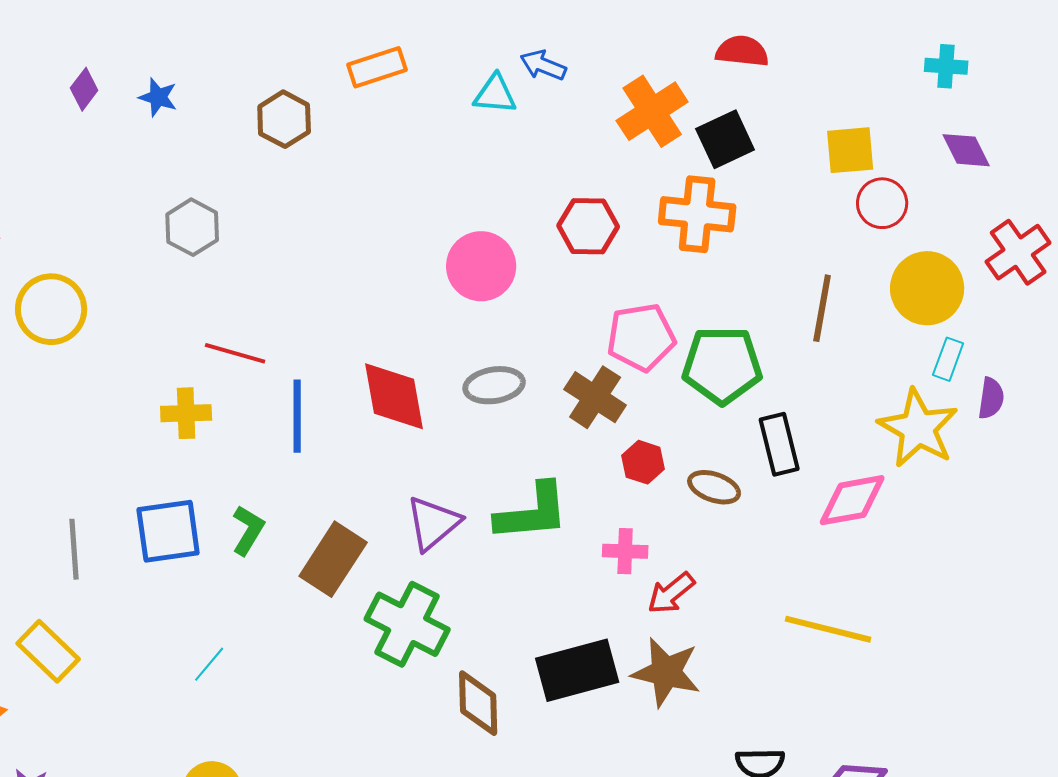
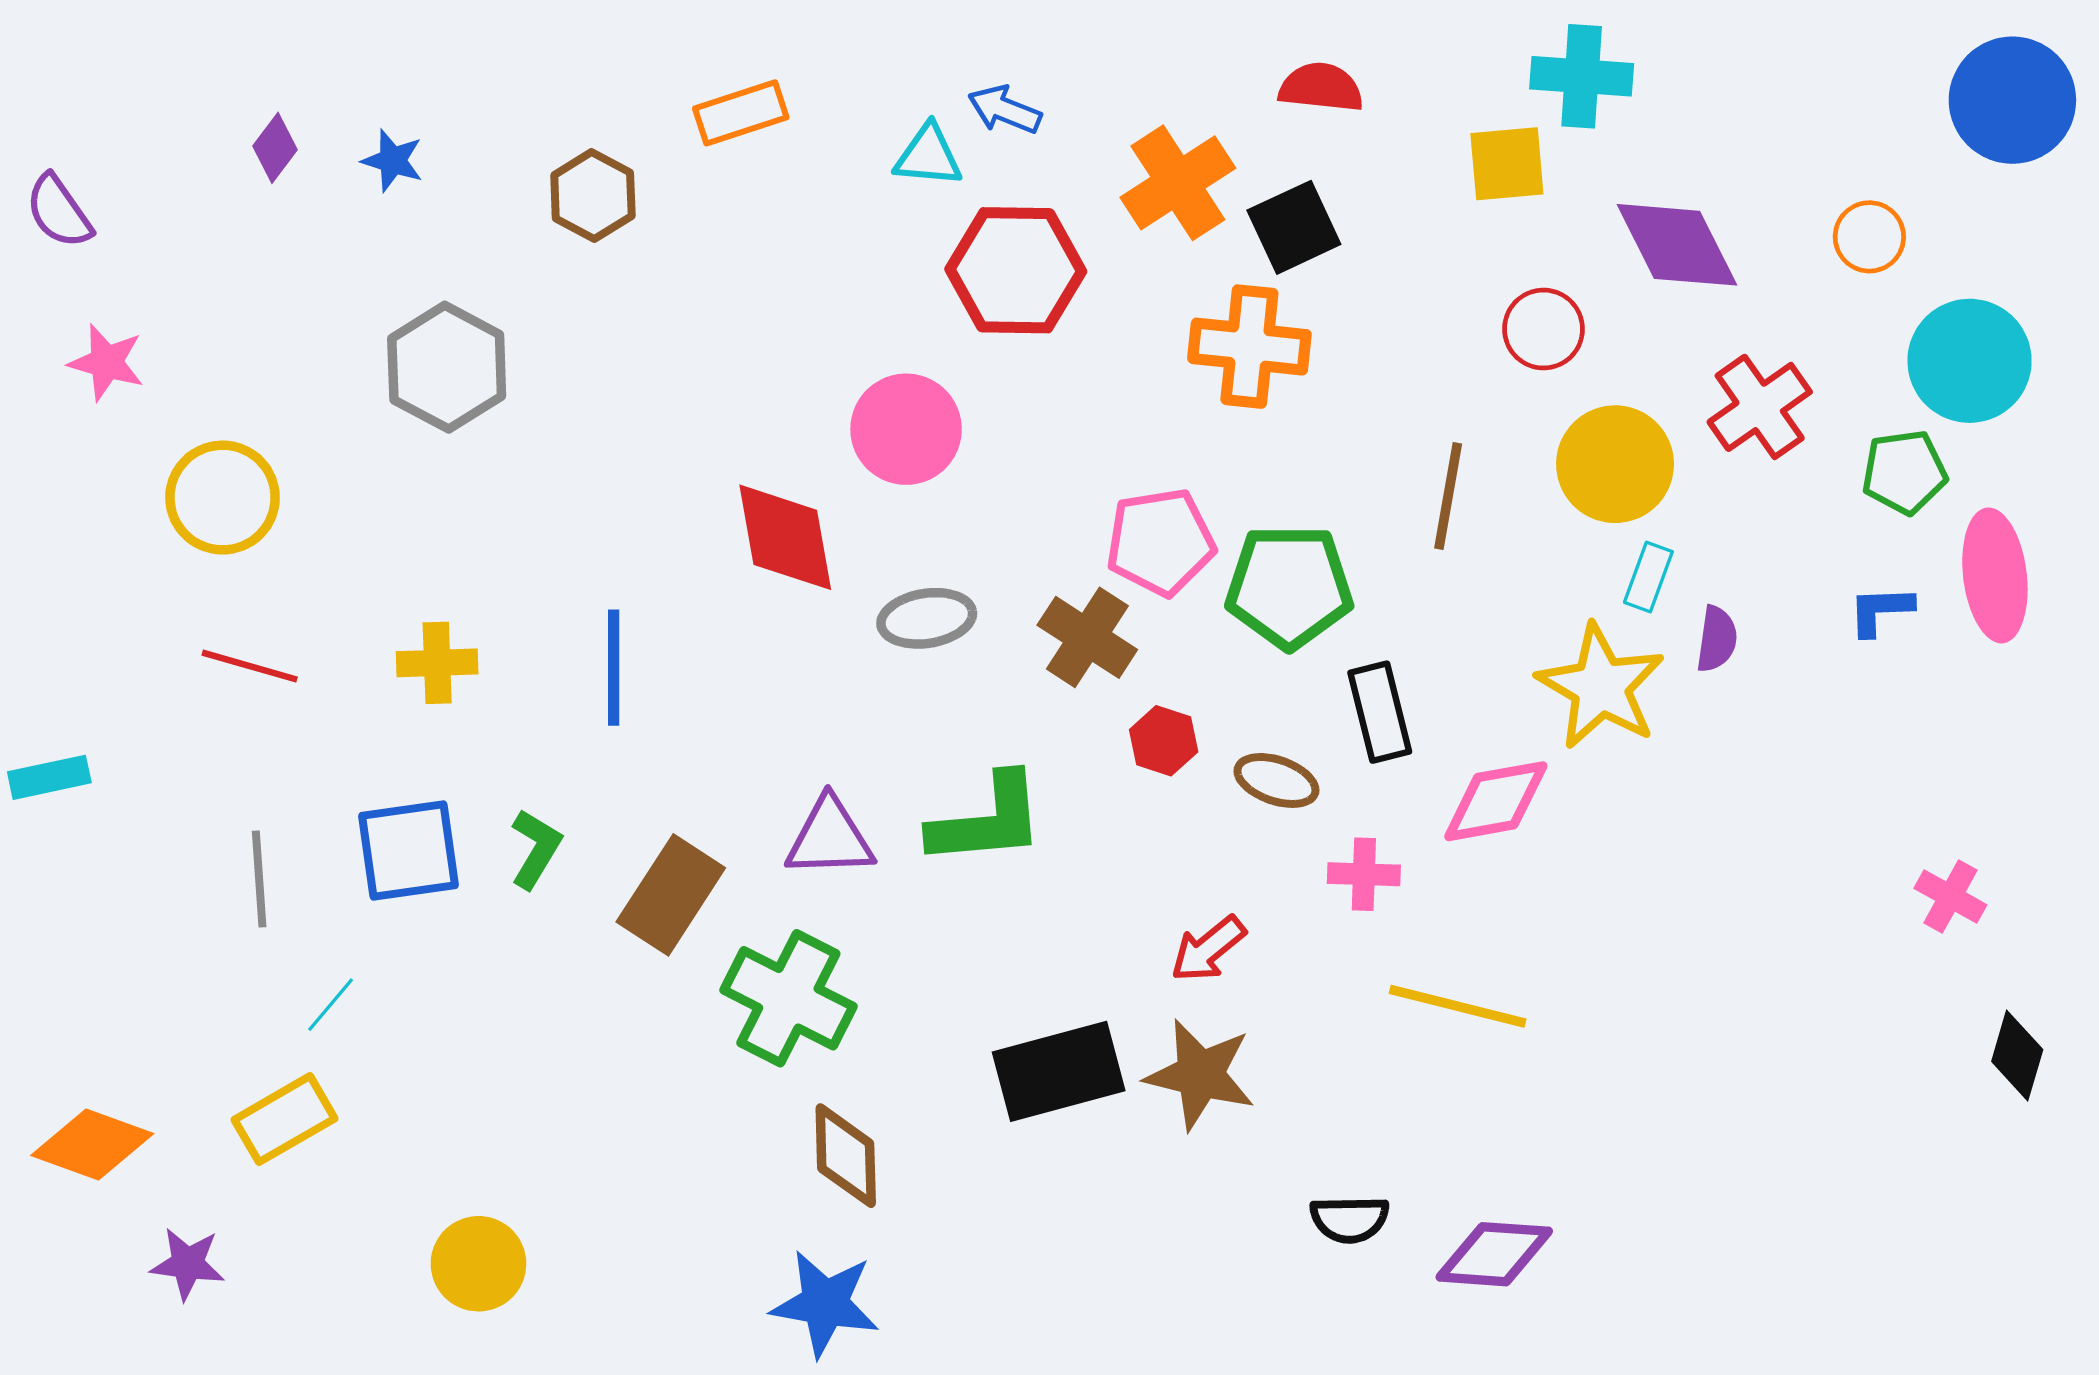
cyan cross: (946, 66) -> (1582, 76), moved, size x1.5
yellow square: (850, 150) -> (1507, 164), moved
purple diamond: (966, 150) -> (1677, 245), size x1.6
red hexagon: (588, 226) -> (1016, 270), moved, size x1.4
gray hexagon: (192, 227) -> (447, 367), size x1.4
red line: (235, 353) -> (250, 666), moved
red diamond: (394, 396) -> (785, 537), moved
purple triangle: (433, 523) -> (830, 838), turned 38
pink cross: (625, 551) -> (1364, 874), moved
yellow rectangle: (48, 651) -> (285, 1119), moved, turned -74
cyan line: (209, 664) -> (331, 1005), moved
brown diamond: (478, 703) -> (846, 1156), moved

